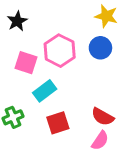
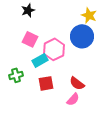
blue circle: (100, 48) -> (82, 36), size x1.5
pink hexagon: (60, 51) -> (54, 49), moved

